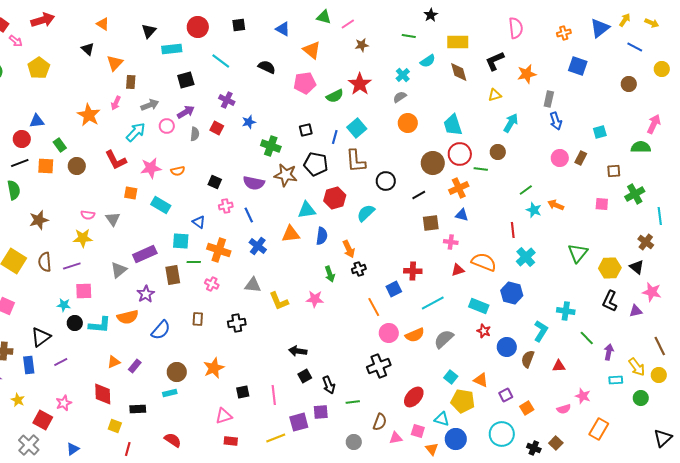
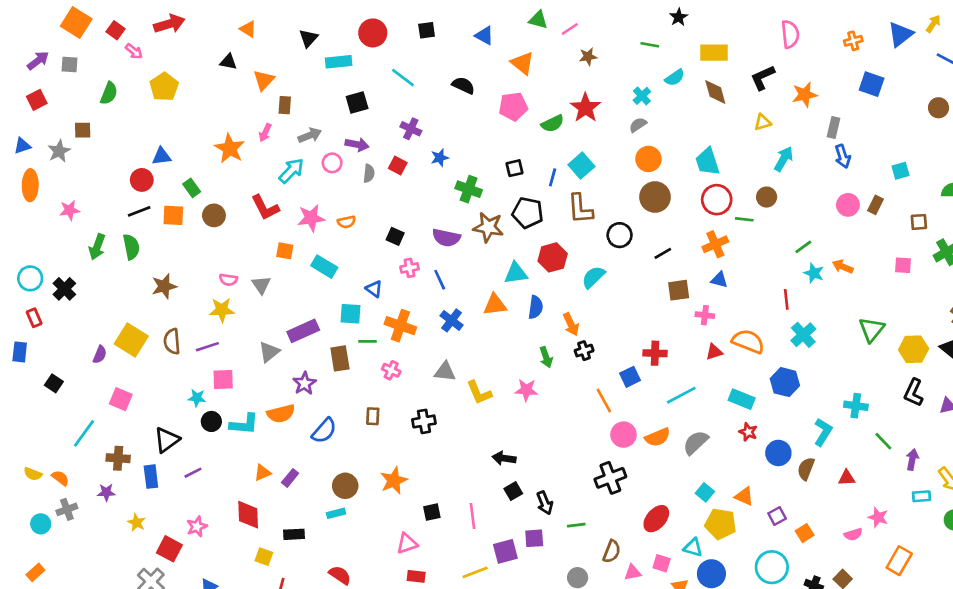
black triangle: (88, 49) -> (228, 62), turned -32
purple arrow: (186, 112) -> (357, 145), turned 42
brown circle: (433, 163) -> (655, 197), moved

